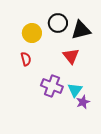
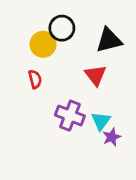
black circle: (58, 23) -> (62, 28), moved

